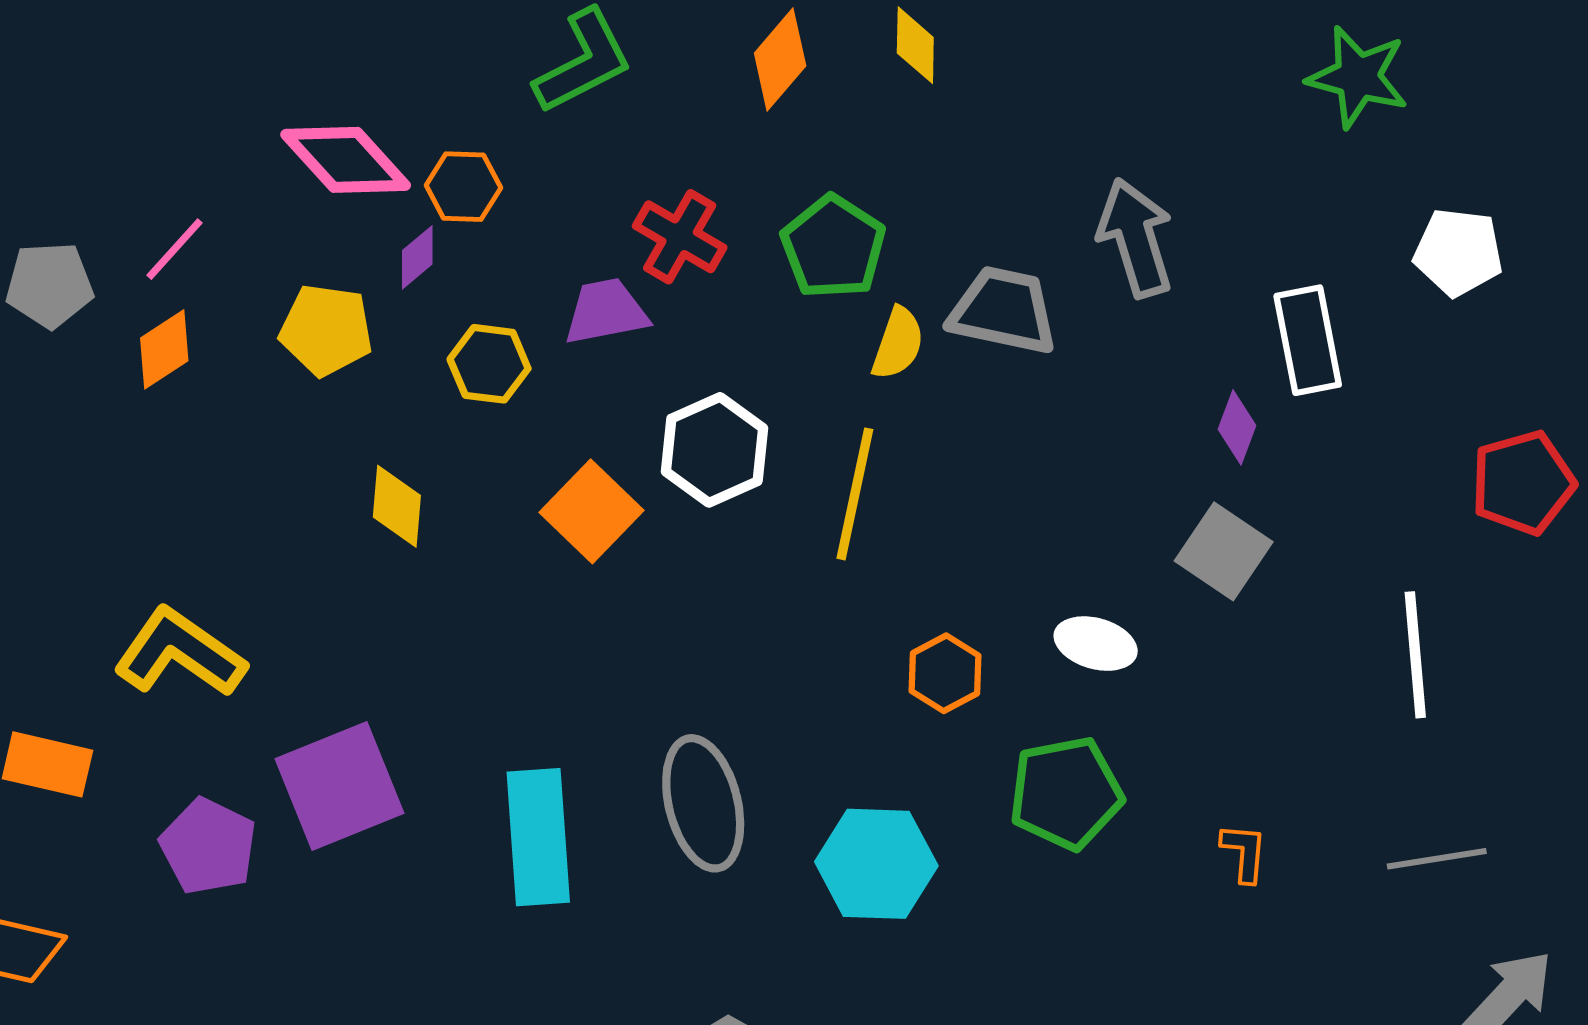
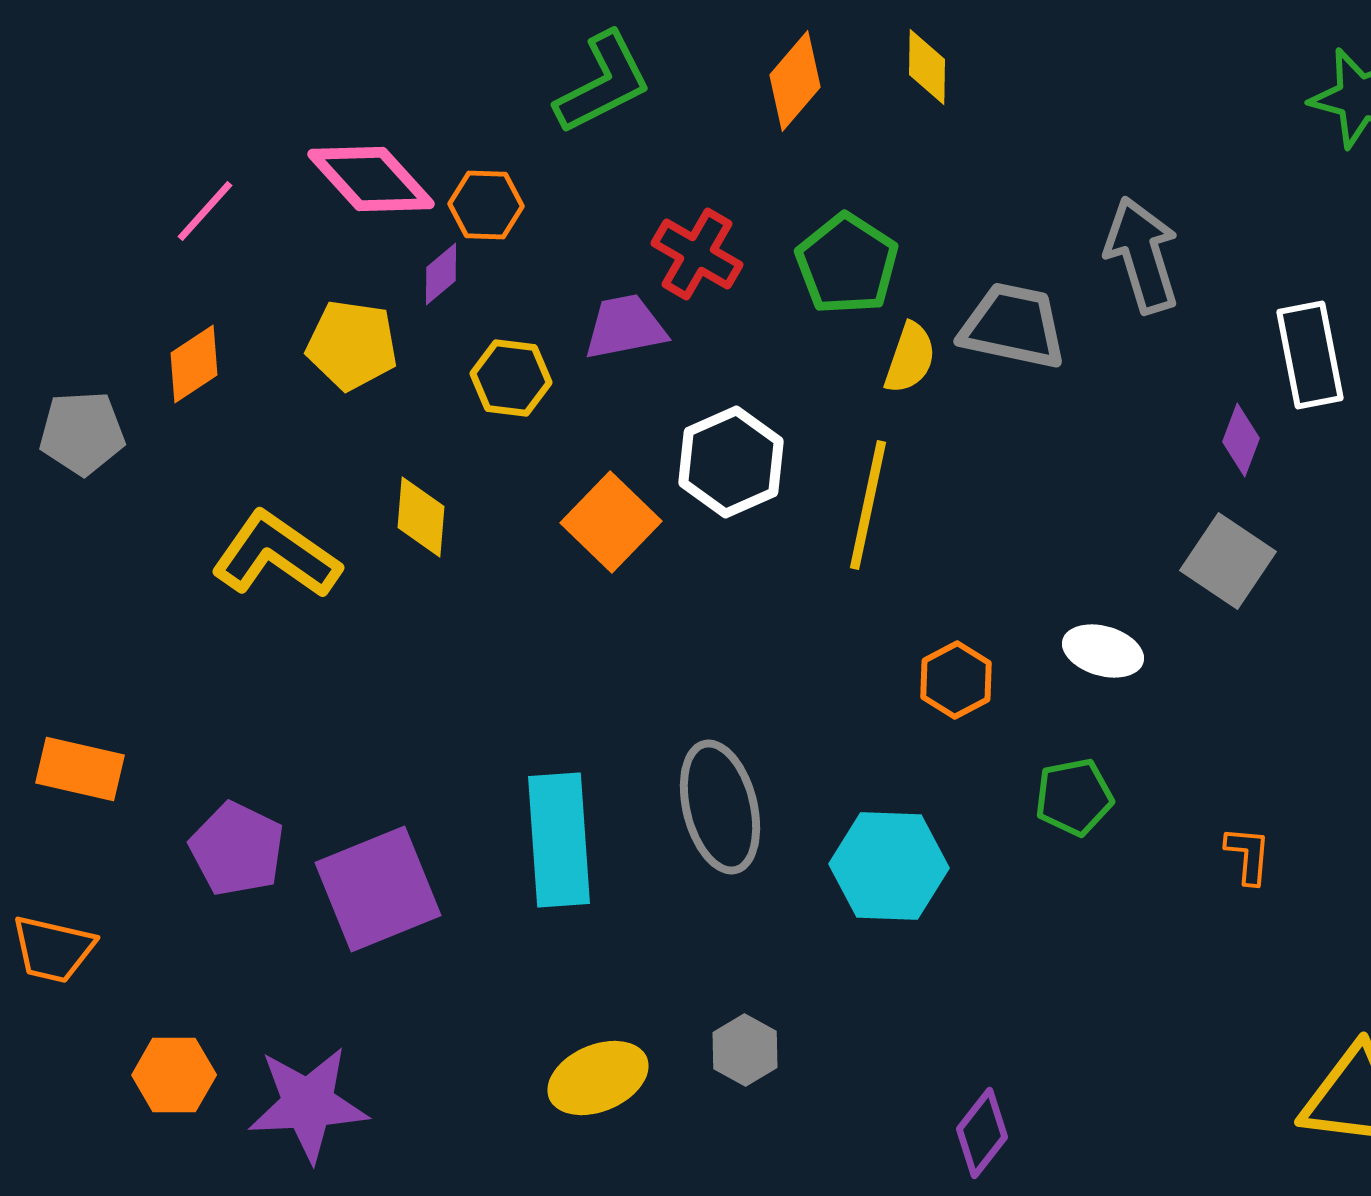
pink line: (174, 249) -> (205, 211), moved
gray pentagon: (49, 285) -> (82, 433), moved
yellow L-shape: (180, 653) -> (276, 555), moved
purple square: (339, 786) -> (378, 889), moved
green pentagon: (1066, 793) -> (1074, 797), size x0.7

